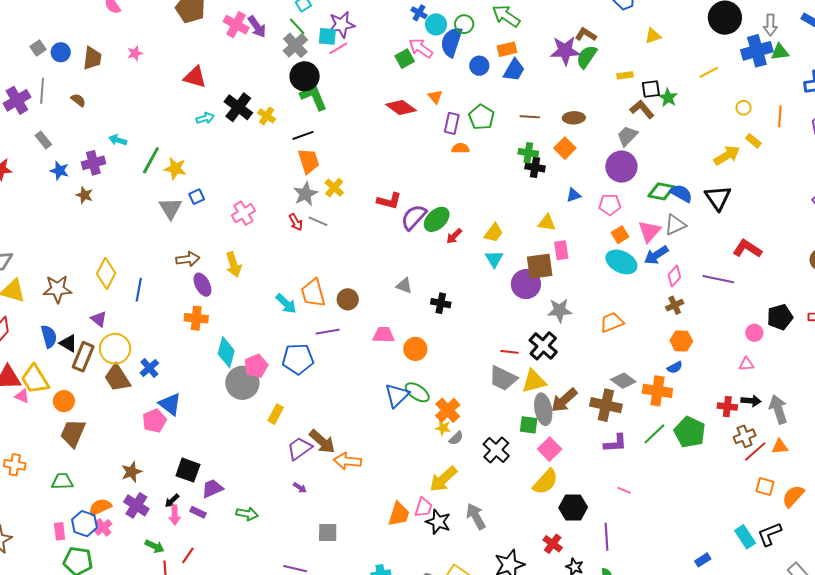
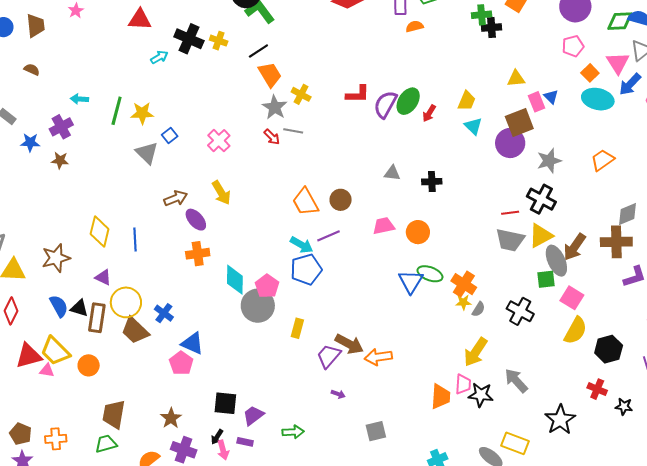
blue triangle: (574, 195) -> (551, 97), moved, turned -42
cyan arrow: (286, 304) -> (302, 245), moved
gray diamond: (623, 381) -> (627, 214), turned -45
brown trapezoid: (73, 433) -> (114, 414), moved

